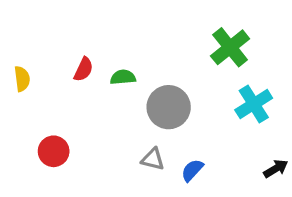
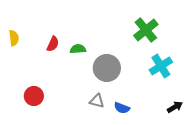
yellow semicircle: (22, 79) -> (14, 38), moved
blue semicircle: (192, 170) -> (122, 108), turned -112

